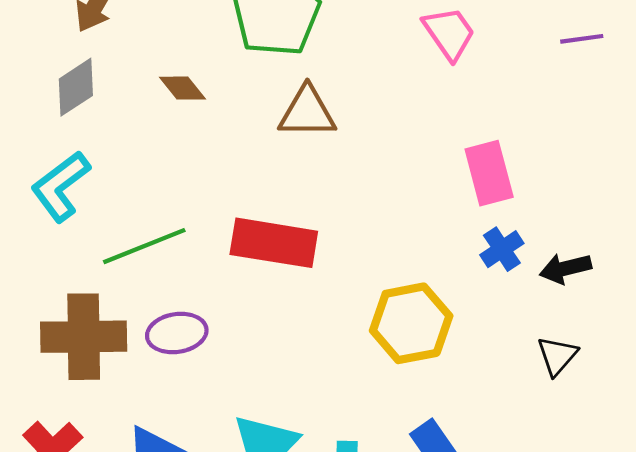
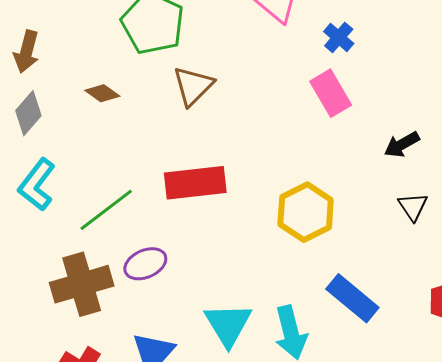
brown triangle: (307, 112) -> (193, 86), turned -30
blue cross: (502, 249) -> (339, 37), moved

